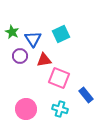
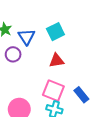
red triangle: (44, 60) -> (56, 61), moved
pink square: (59, 78) -> (53, 91), moved

